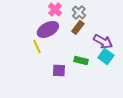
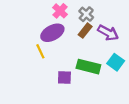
purple arrow: (103, 41) -> (108, 33), moved
green rectangle: (81, 60) -> (88, 67), size x1.5

